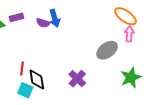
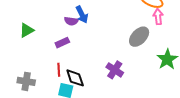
purple rectangle: (16, 17) -> (62, 43), moved

